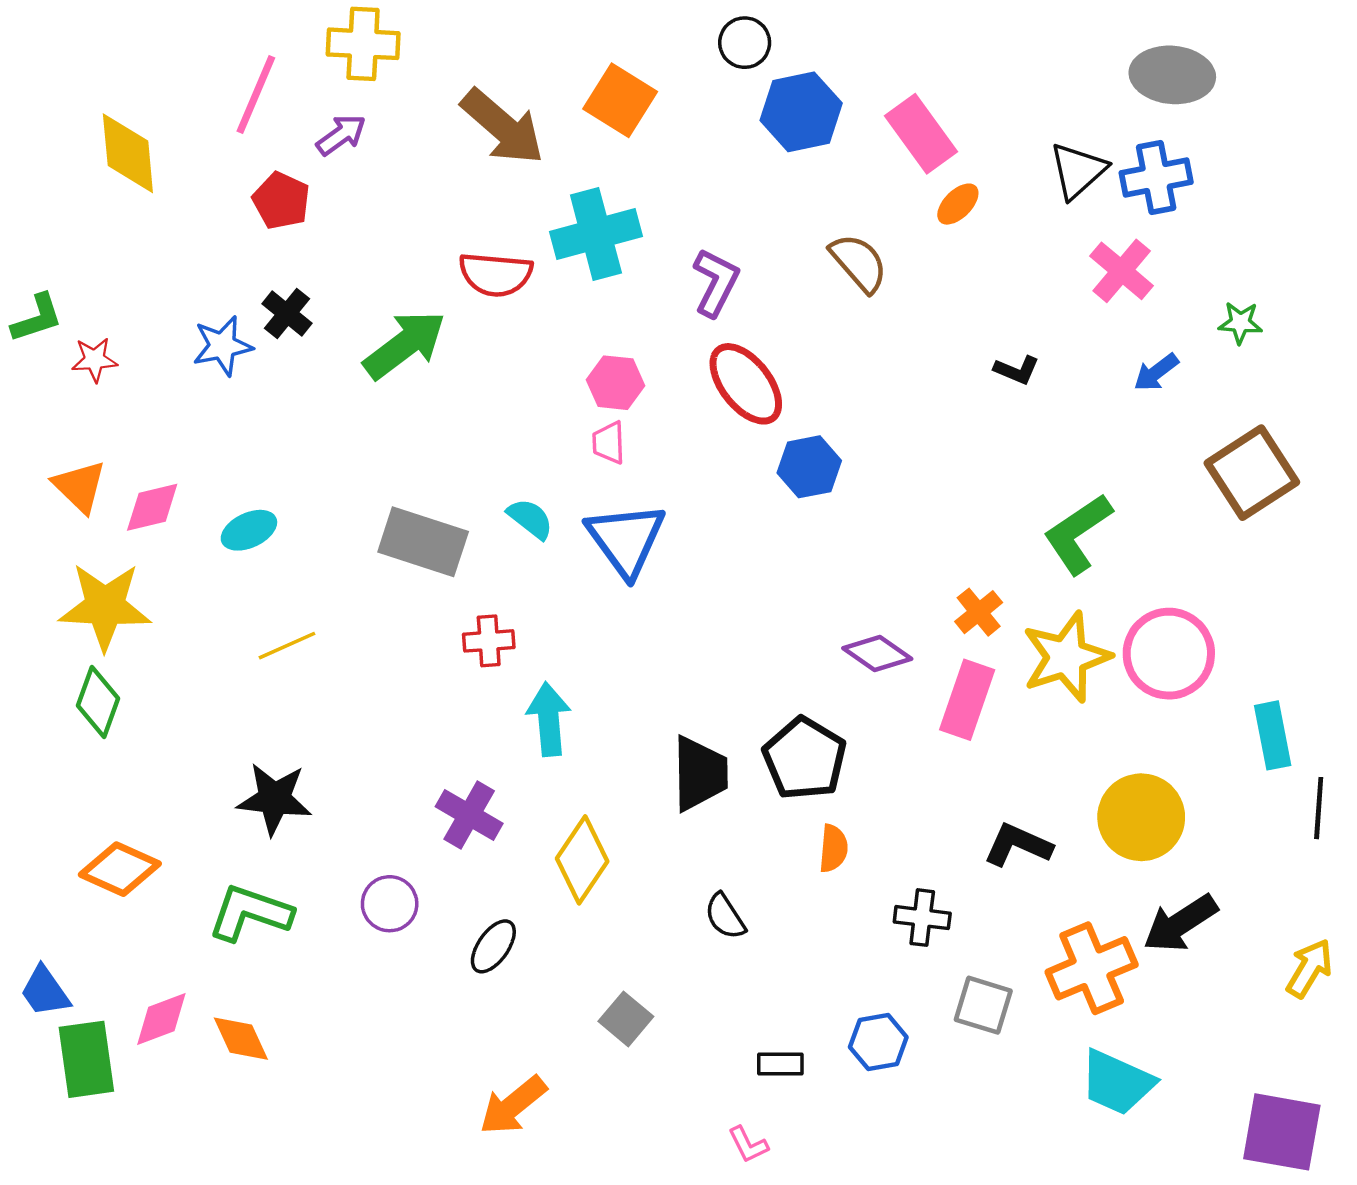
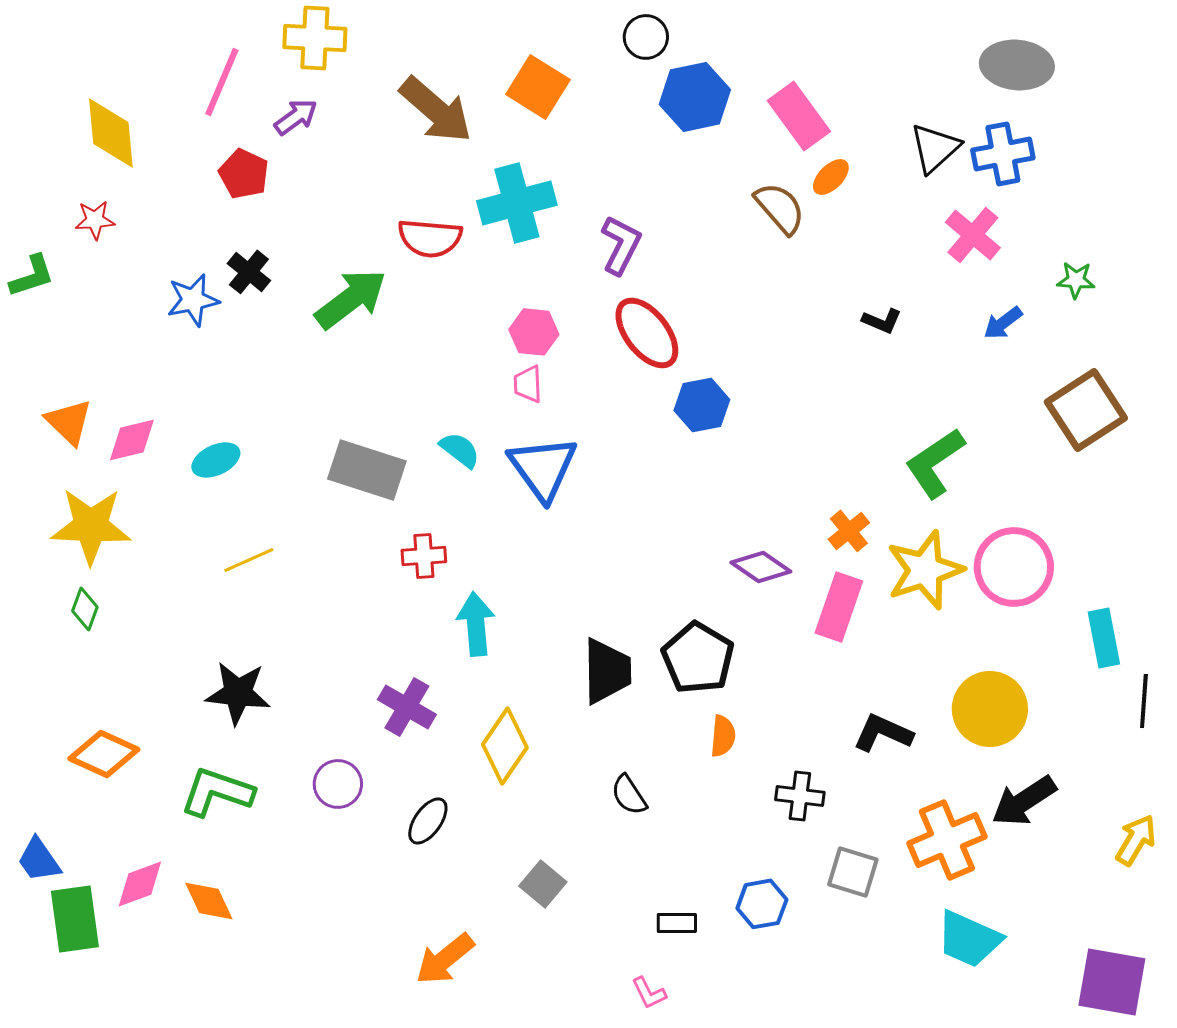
brown semicircle: (859, 263) -> (780, 208), moved
red star: (95, 360) -> (95, 220), moved
green diamond: (98, 702) -> (85, 609), size x0.7

